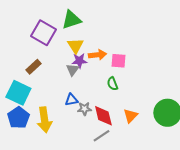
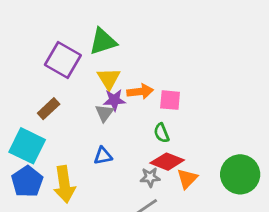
gray star: (84, 109) -> (150, 177), moved
red diamond: (103, 116) -> (167, 162), moved, turned -55

